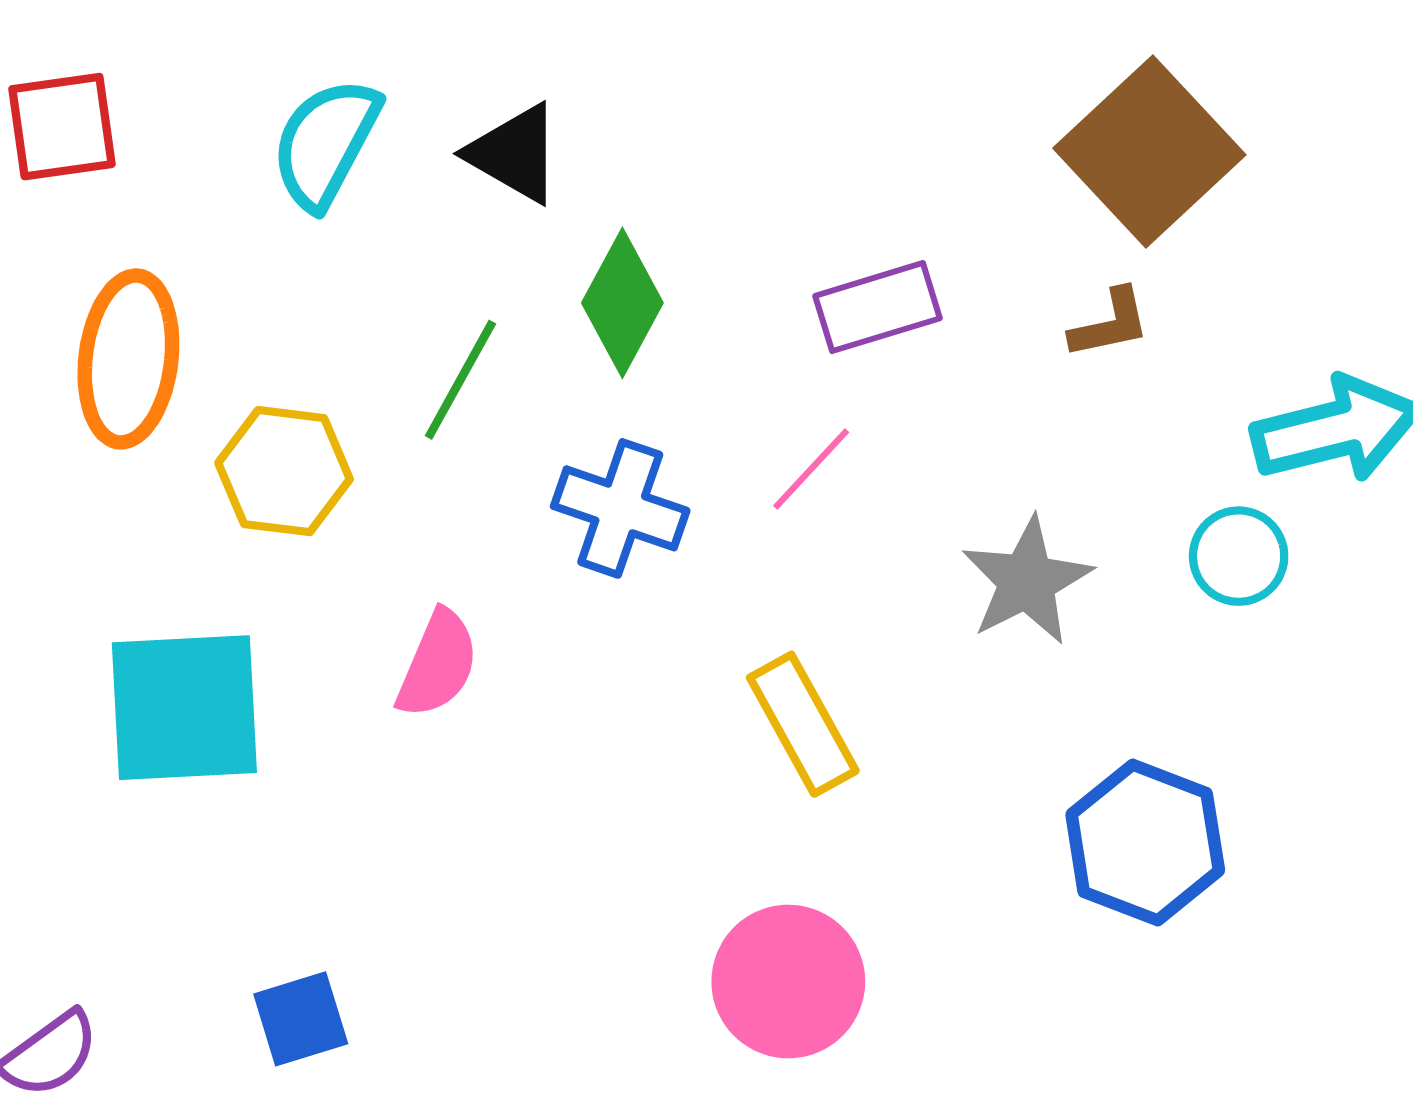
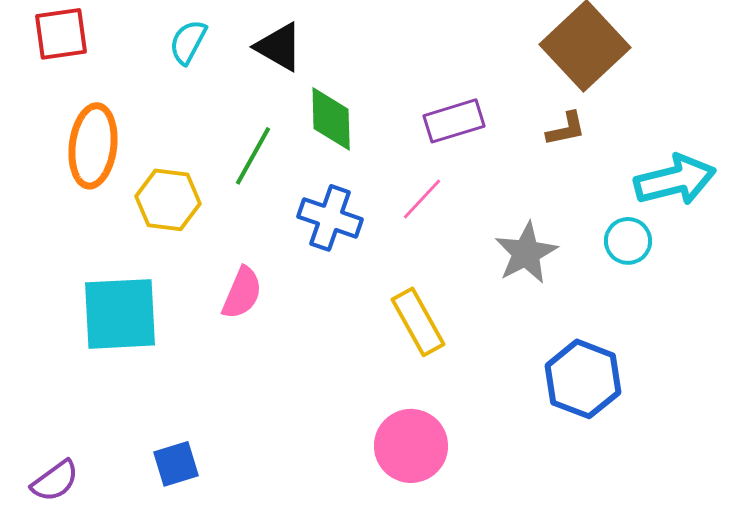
cyan semicircle: (326, 143) -> (188, 42), size x0.7
green diamond: (622, 303) -> (331, 119), turned -30

